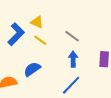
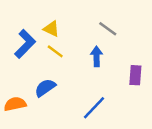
gray line: (72, 36) -> (108, 29), moved
blue arrow: (73, 59) -> (97, 56), moved

